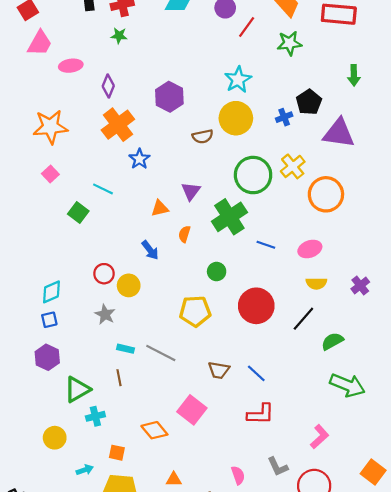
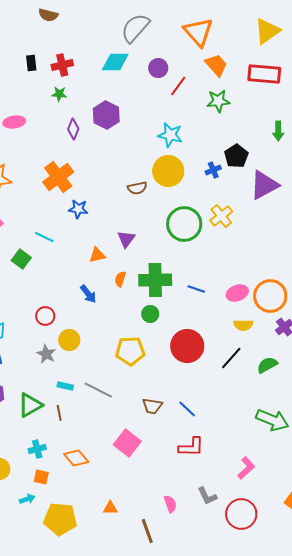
cyan star: (238, 80) -> (170, 135), turned -30
purple diamond: (108, 86) -> (73, 129), moved
purple hexagon: (169, 97) -> (106, 115), moved
purple triangle: (339, 133) -> (264, 185), turned -36
blue star: (139, 159) -> (78, 209), turned -30
orange circle: (326, 194) -> (270, 296), moved
green cross: (229, 217) -> (155, 280), moved, turned 32
yellow circle: (129, 285) -> (69, 340), moved
green semicircle: (332, 341) -> (267, 365), moved
green triangle: (77, 389) -> (30, 405), moved
orange diamond: (154, 430) -> (76, 458), moved
orange square: (117, 453) -> (41, 477), moved

